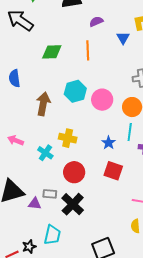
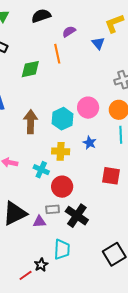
orange line: (88, 50) -> (57, 54), moved
cyan hexagon: (75, 91) -> (62, 119), moved
blue star: (109, 143) -> (90, 143), moved
red circle: (74, 172) -> (62, 187), moved

